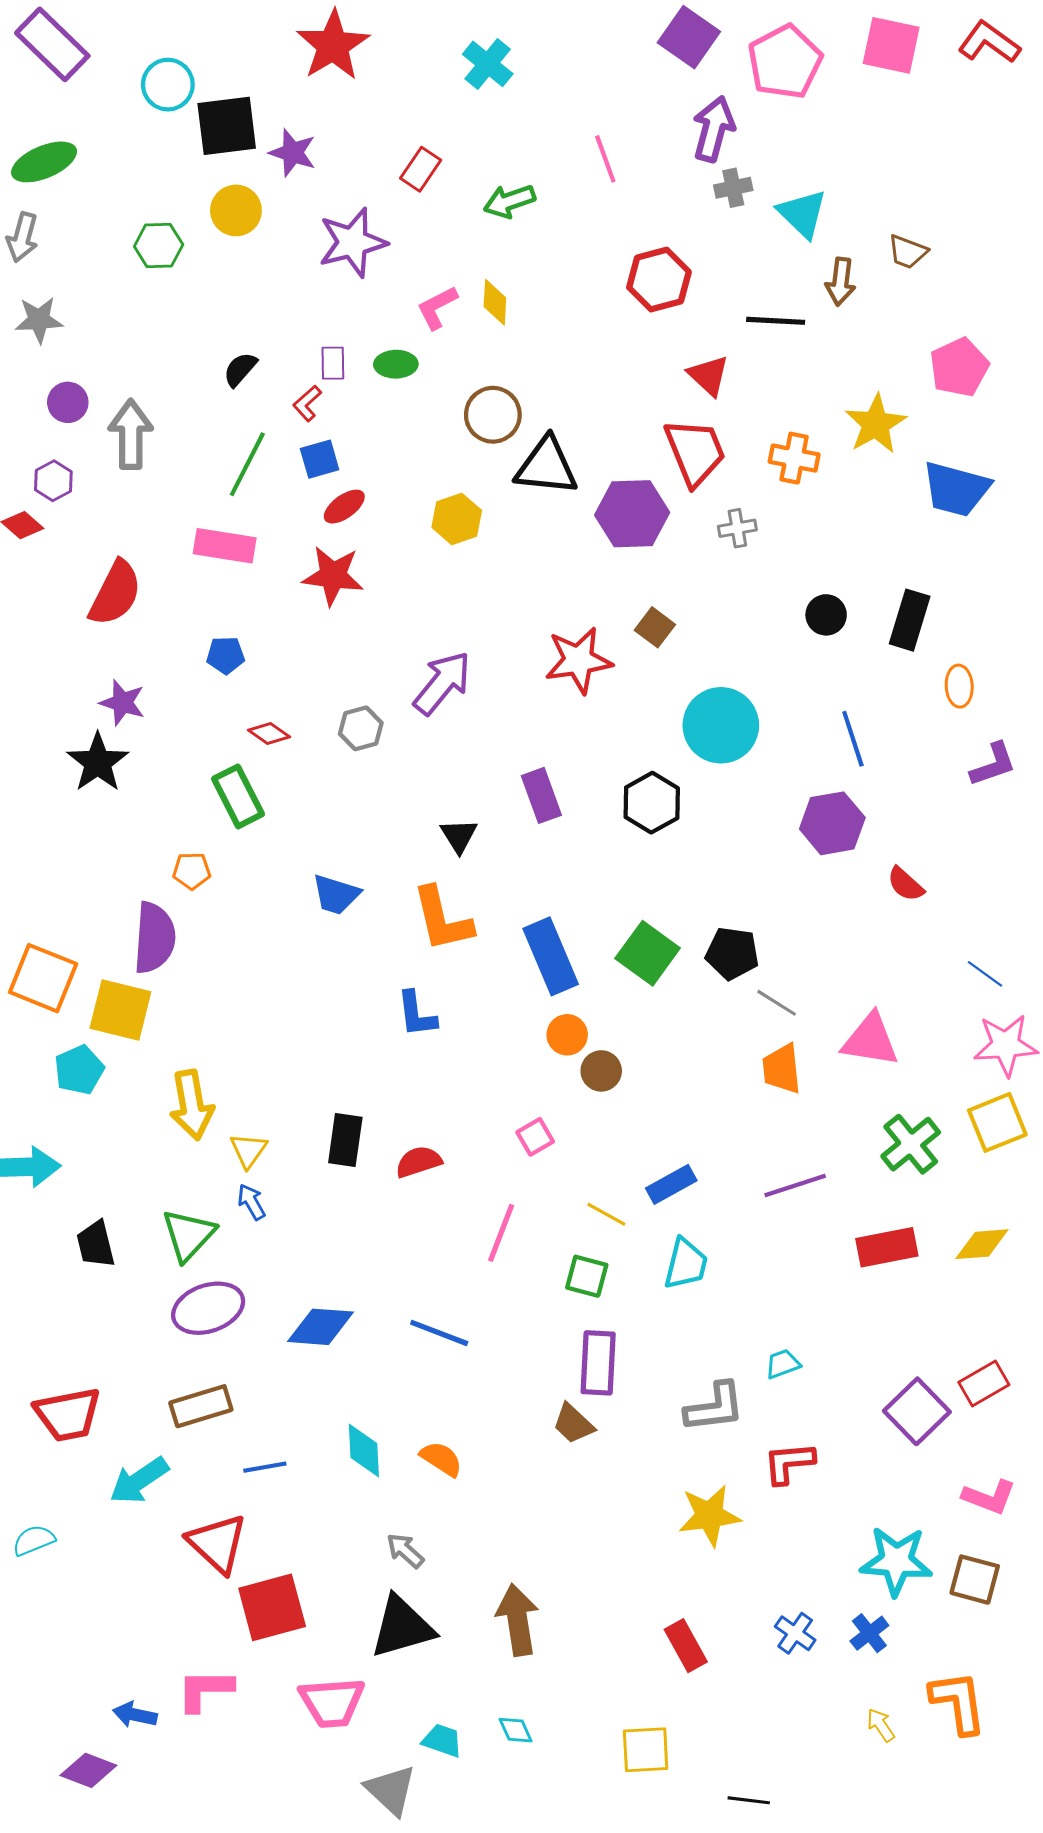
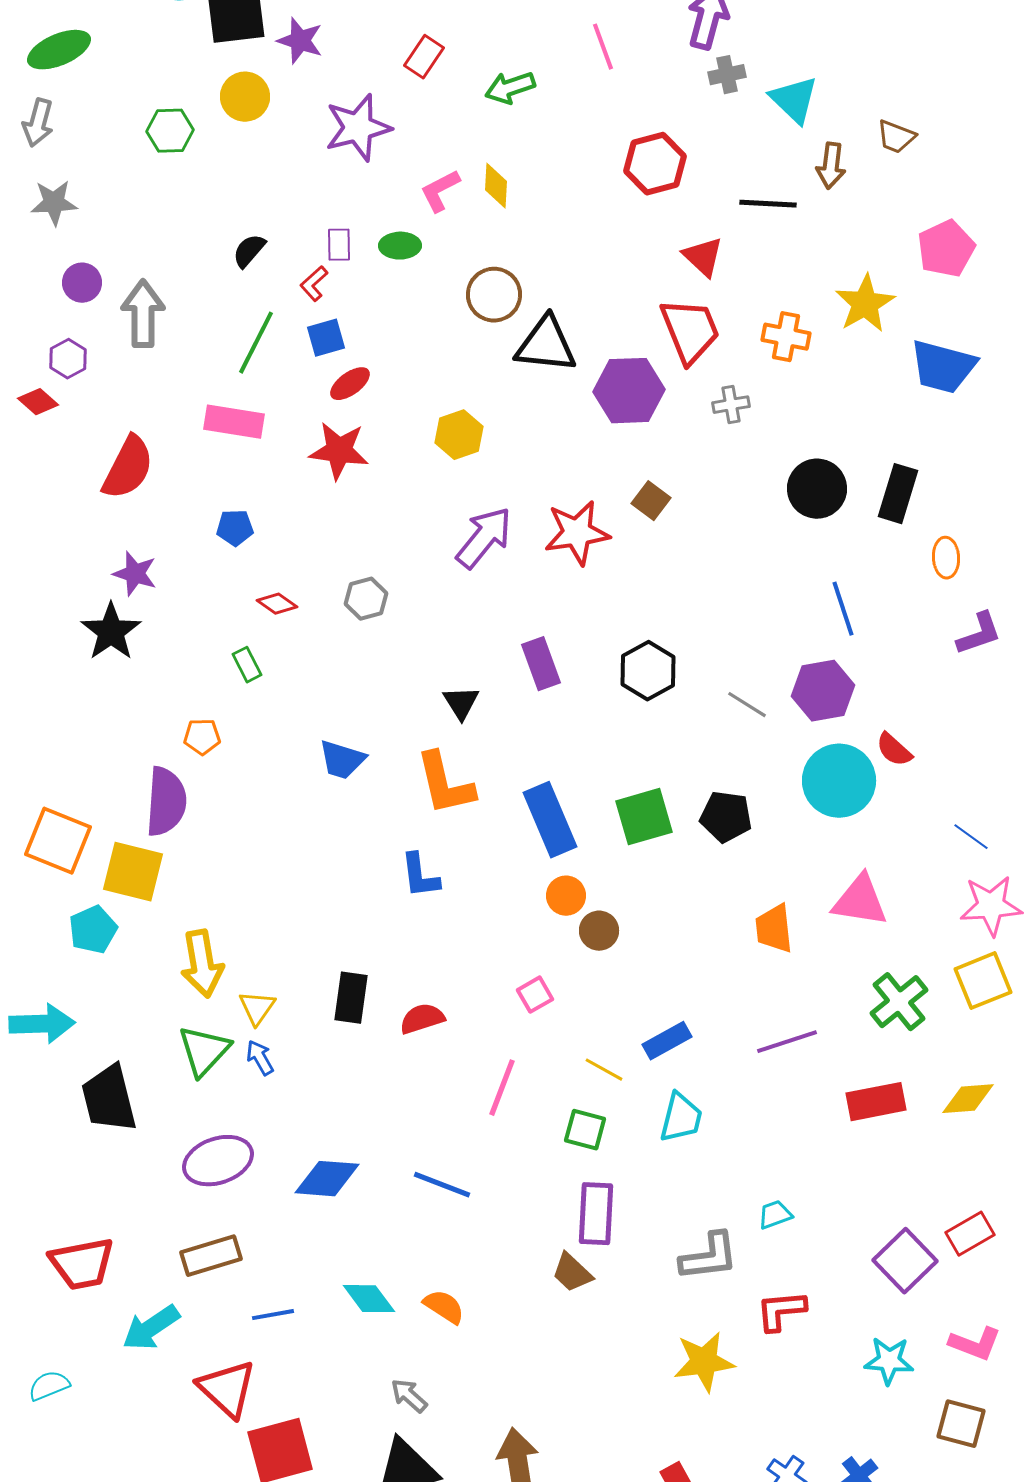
yellow hexagon: (457, 519) -> (459, 435), moved
black circle: (826, 615) -> (817, 489), size x1.5
purple arrow: (442, 683) -> (484, 538), moved
cyan circle: (721, 725) -> (839, 781), moved
green rectangle: (238, 796) -> (247, 665), size x0.6
green square: (648, 953) -> (644, 817), turned 38
gray line: (777, 1003) -> (747, 705), moved
green triangle: (188, 1235) -> (204, 1051), moved
black trapezoid: (96, 1244) -> (109, 1099), size x1.5
cyan diamond: (364, 1451) -> (369, 1299), turned -34
cyan star: (896, 1561) -> (889, 1361), moved, size x0.7

